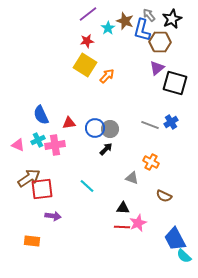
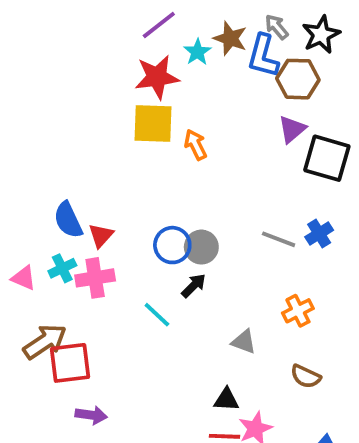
red star: (87, 41) -> (157, 77), size x1.6
yellow square: (85, 65) -> (153, 123), turned -30
orange arrow: (107, 76) -> (196, 145), turned -70
red triangle: (69, 123) -> (101, 235), moved, turned -40
orange cross: (151, 162) -> (298, 311), moved, turned 35
cyan line: (87, 186) -> (157, 315), moved

